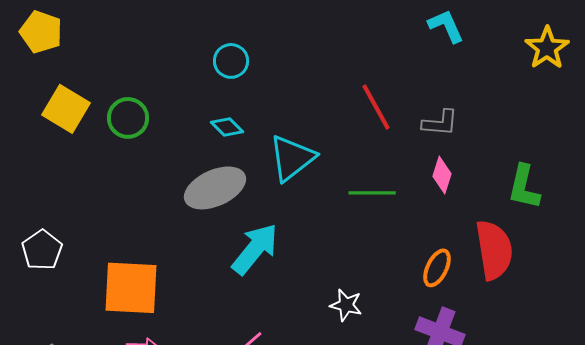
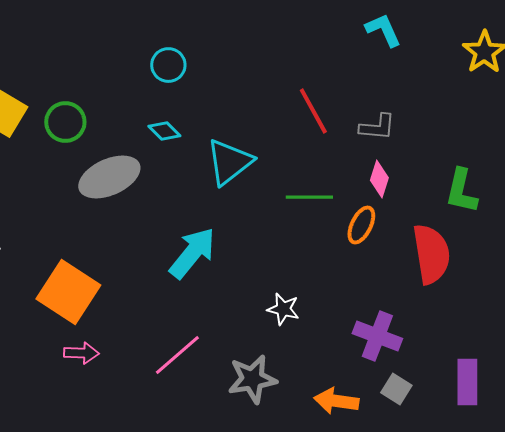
gray ellipse: (215, 188) -> (109, 177), moved
orange ellipse: (437, 268) -> (361, 225), moved
orange square: (131, 288) -> (68, 292), turned 30

